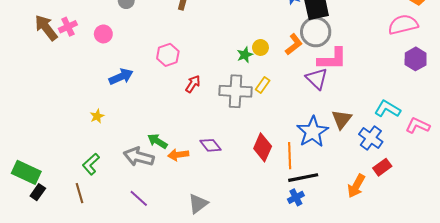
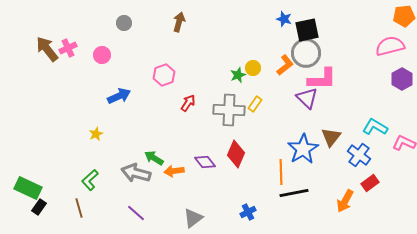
red diamond: (263, 147) -> (236, 154), moved
blue cross: (296, 197) -> (248, 212), moved

